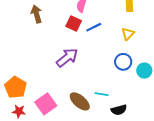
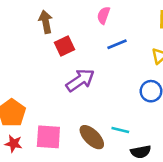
red square: (74, 24) -> (65, 46), moved, turned 35
pink square: (46, 104) -> (48, 137), turned 35

